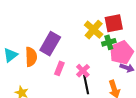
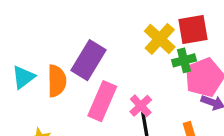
pink rectangle: (59, 68) -> (102, 101), size x1.6

